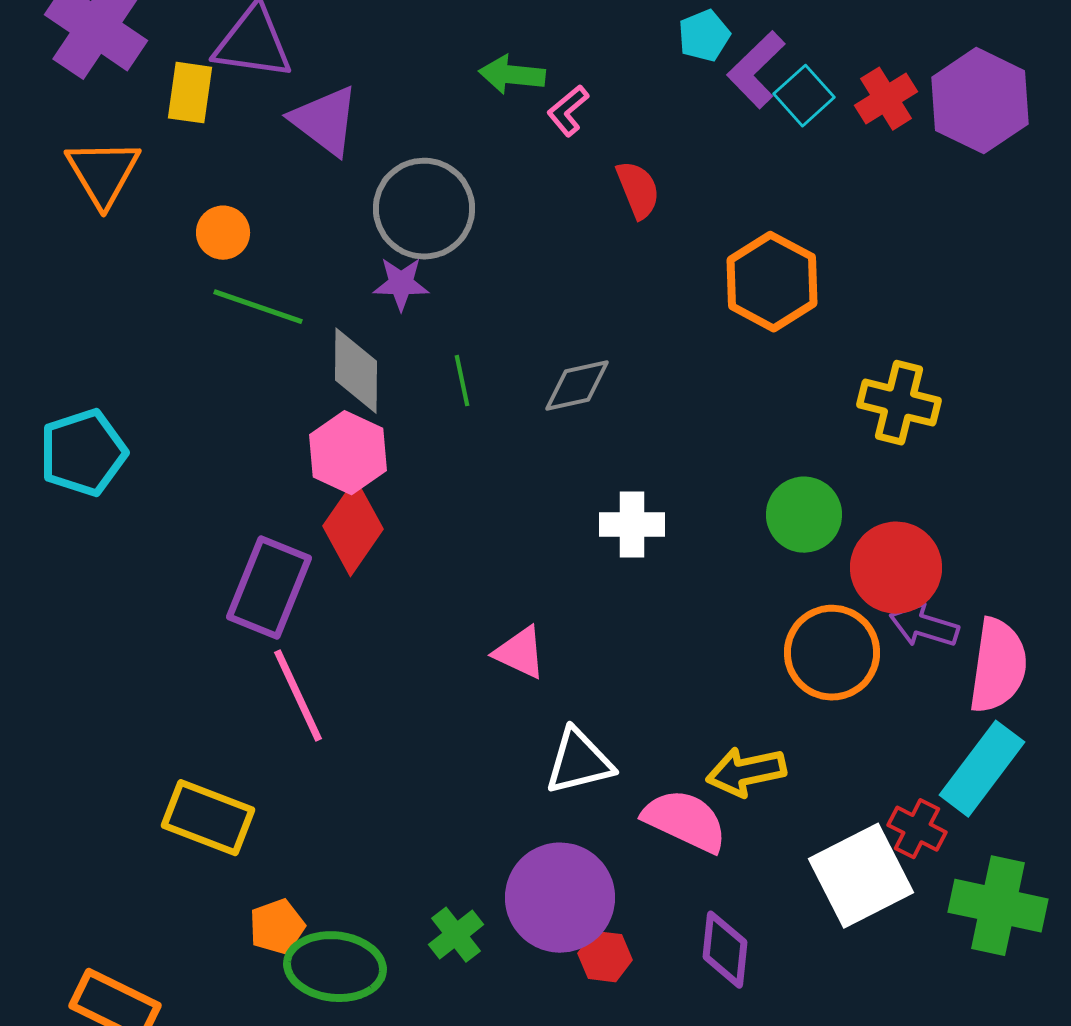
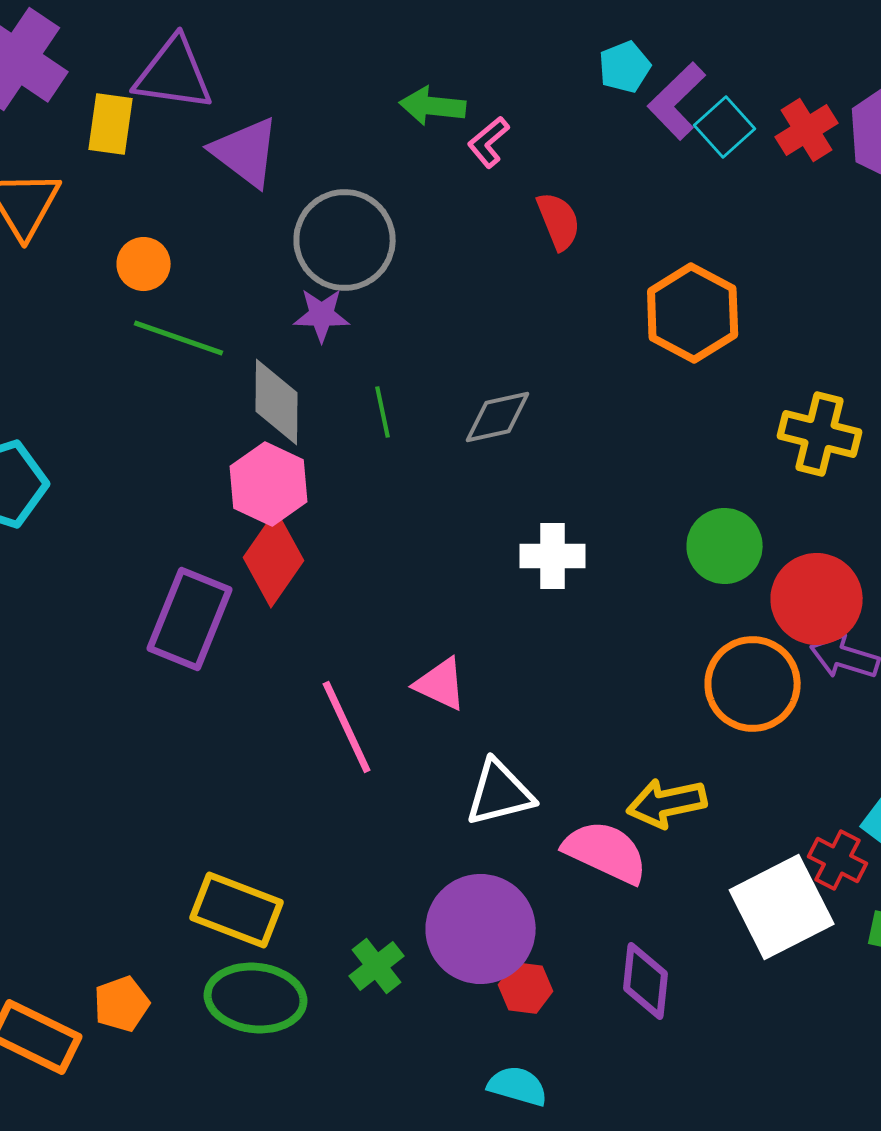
pink line: (298, 696) -> (347, 727), moved
yellow rectangle: (208, 818) -> (237, 910), moved
orange pentagon: (277, 927) -> (122, 1004), moved

